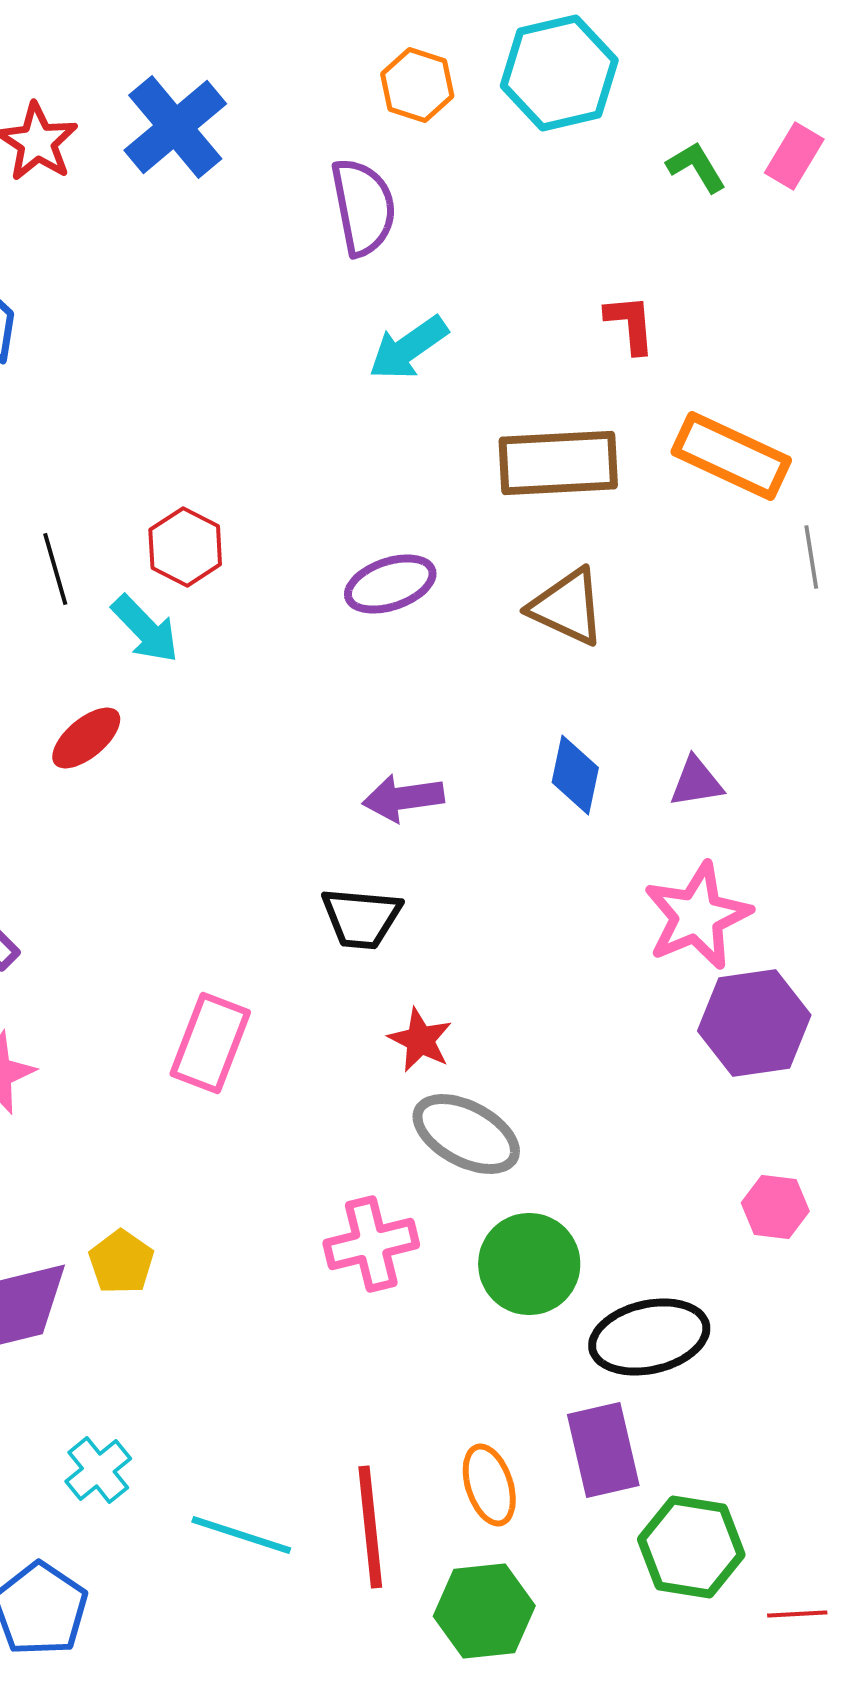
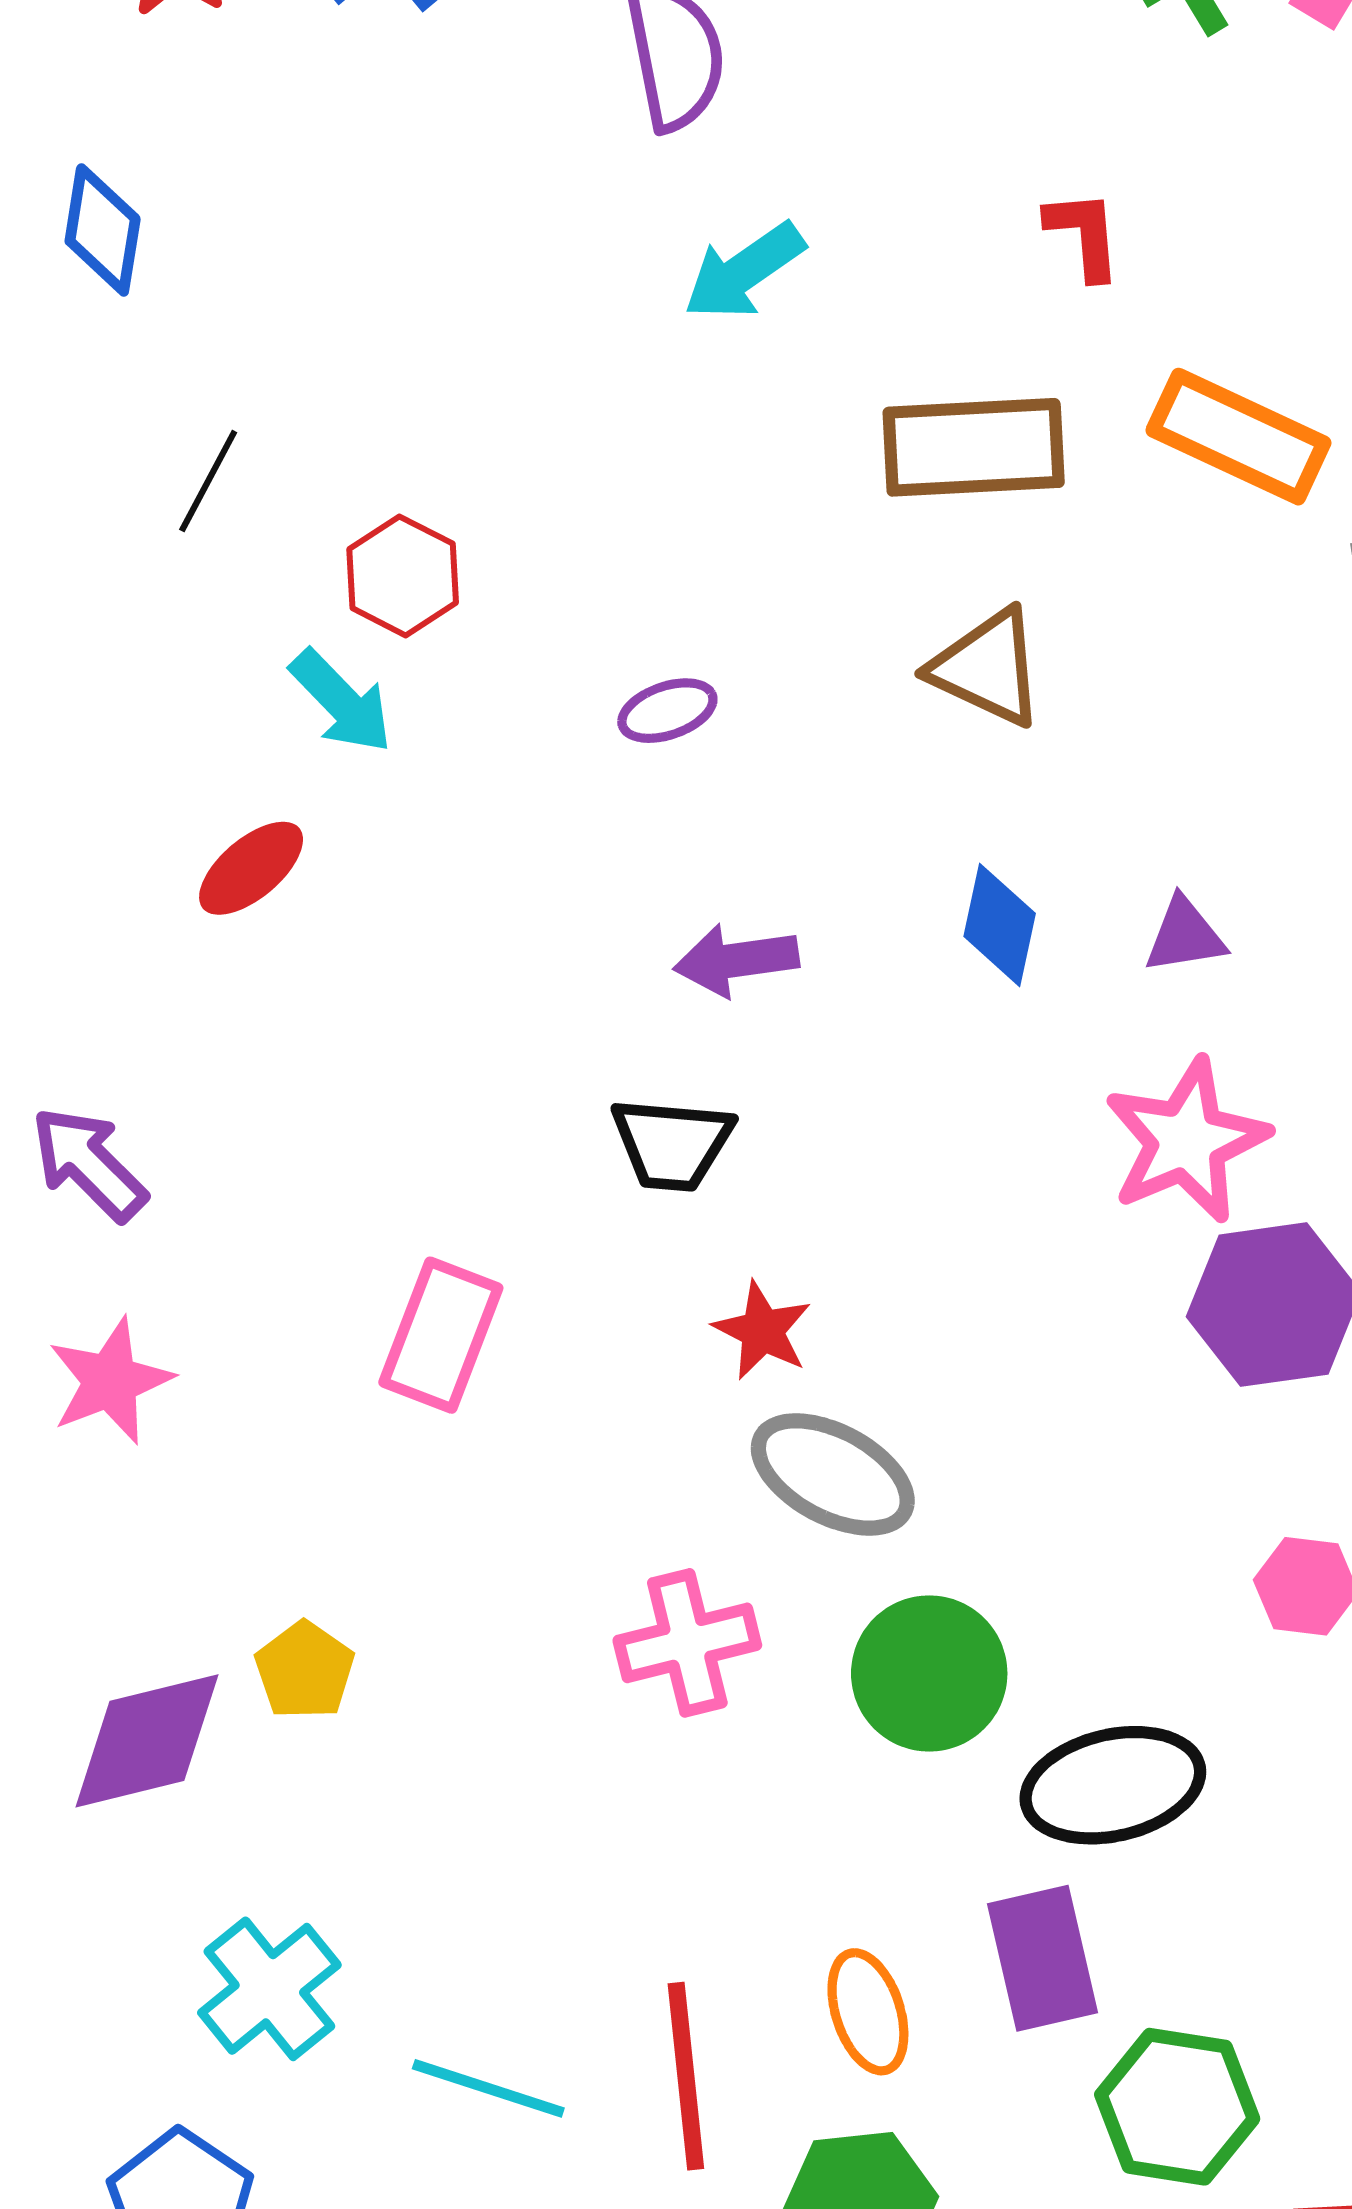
black line: (55, 569) -> (208, 481), moved, turned 44
purple ellipse: (390, 584) -> (667, 711), moved, size x0.7
cyan cross: (98, 1470) -> (269, 1989), size x1.4

